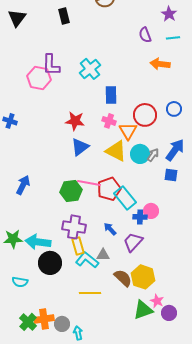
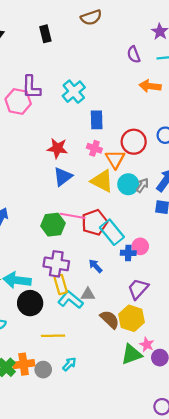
purple trapezoid: (133, 242) -> (138, 289), moved
yellow line: (90, 293) -> (53, 336), moved
cyan arrow: (78, 333) -> (69, 364), moved, turned 56

